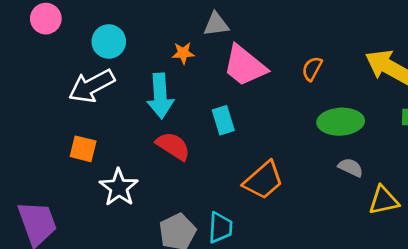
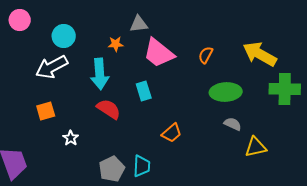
orange square: (83, 149) -> (46, 111), turned -30
orange trapezoid: (263, 180) -> (172, 133), size x0.7
white star: (119, 187) -> (71, 138), size x0.6

